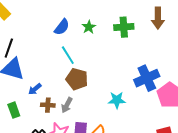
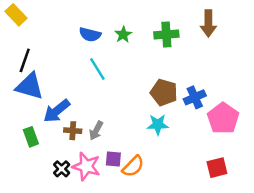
blue semicircle: (62, 27) -> (90, 35), turned 66
blue cross: (147, 78) -> (195, 97), size x0.7
brown pentagon: (77, 79) -> (164, 92), moved
blue arrow: (35, 89) -> (57, 111), size x1.6

